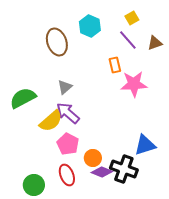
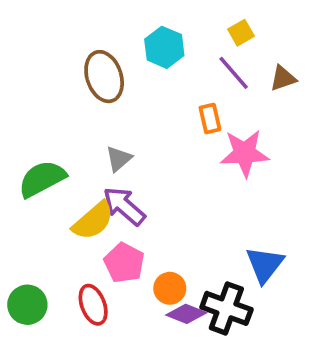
blue triangle: (145, 145) -> (265, 265), turned -35
red ellipse: (67, 175) -> (93, 305), moved
green circle: (34, 185) -> (27, 305), moved

